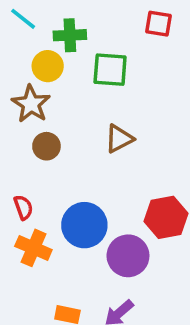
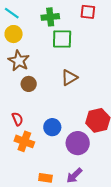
green cross: (70, 35) -> (50, 17), moved
yellow circle: (48, 66) -> (14, 34), moved
blue circle: (84, 225) -> (52, 127), size x0.7

